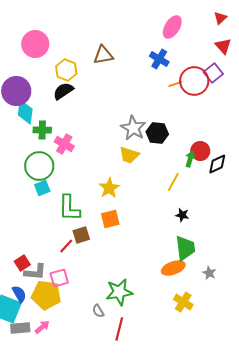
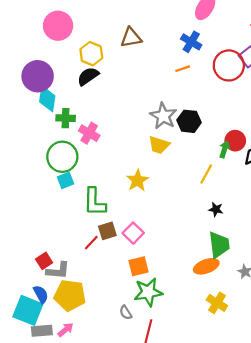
orange line: (175, 84) -> (183, 69), moved
orange square: (110, 219) -> (139, 266), moved
pink square: (59, 278) -> (133, 233), moved, turned -30

